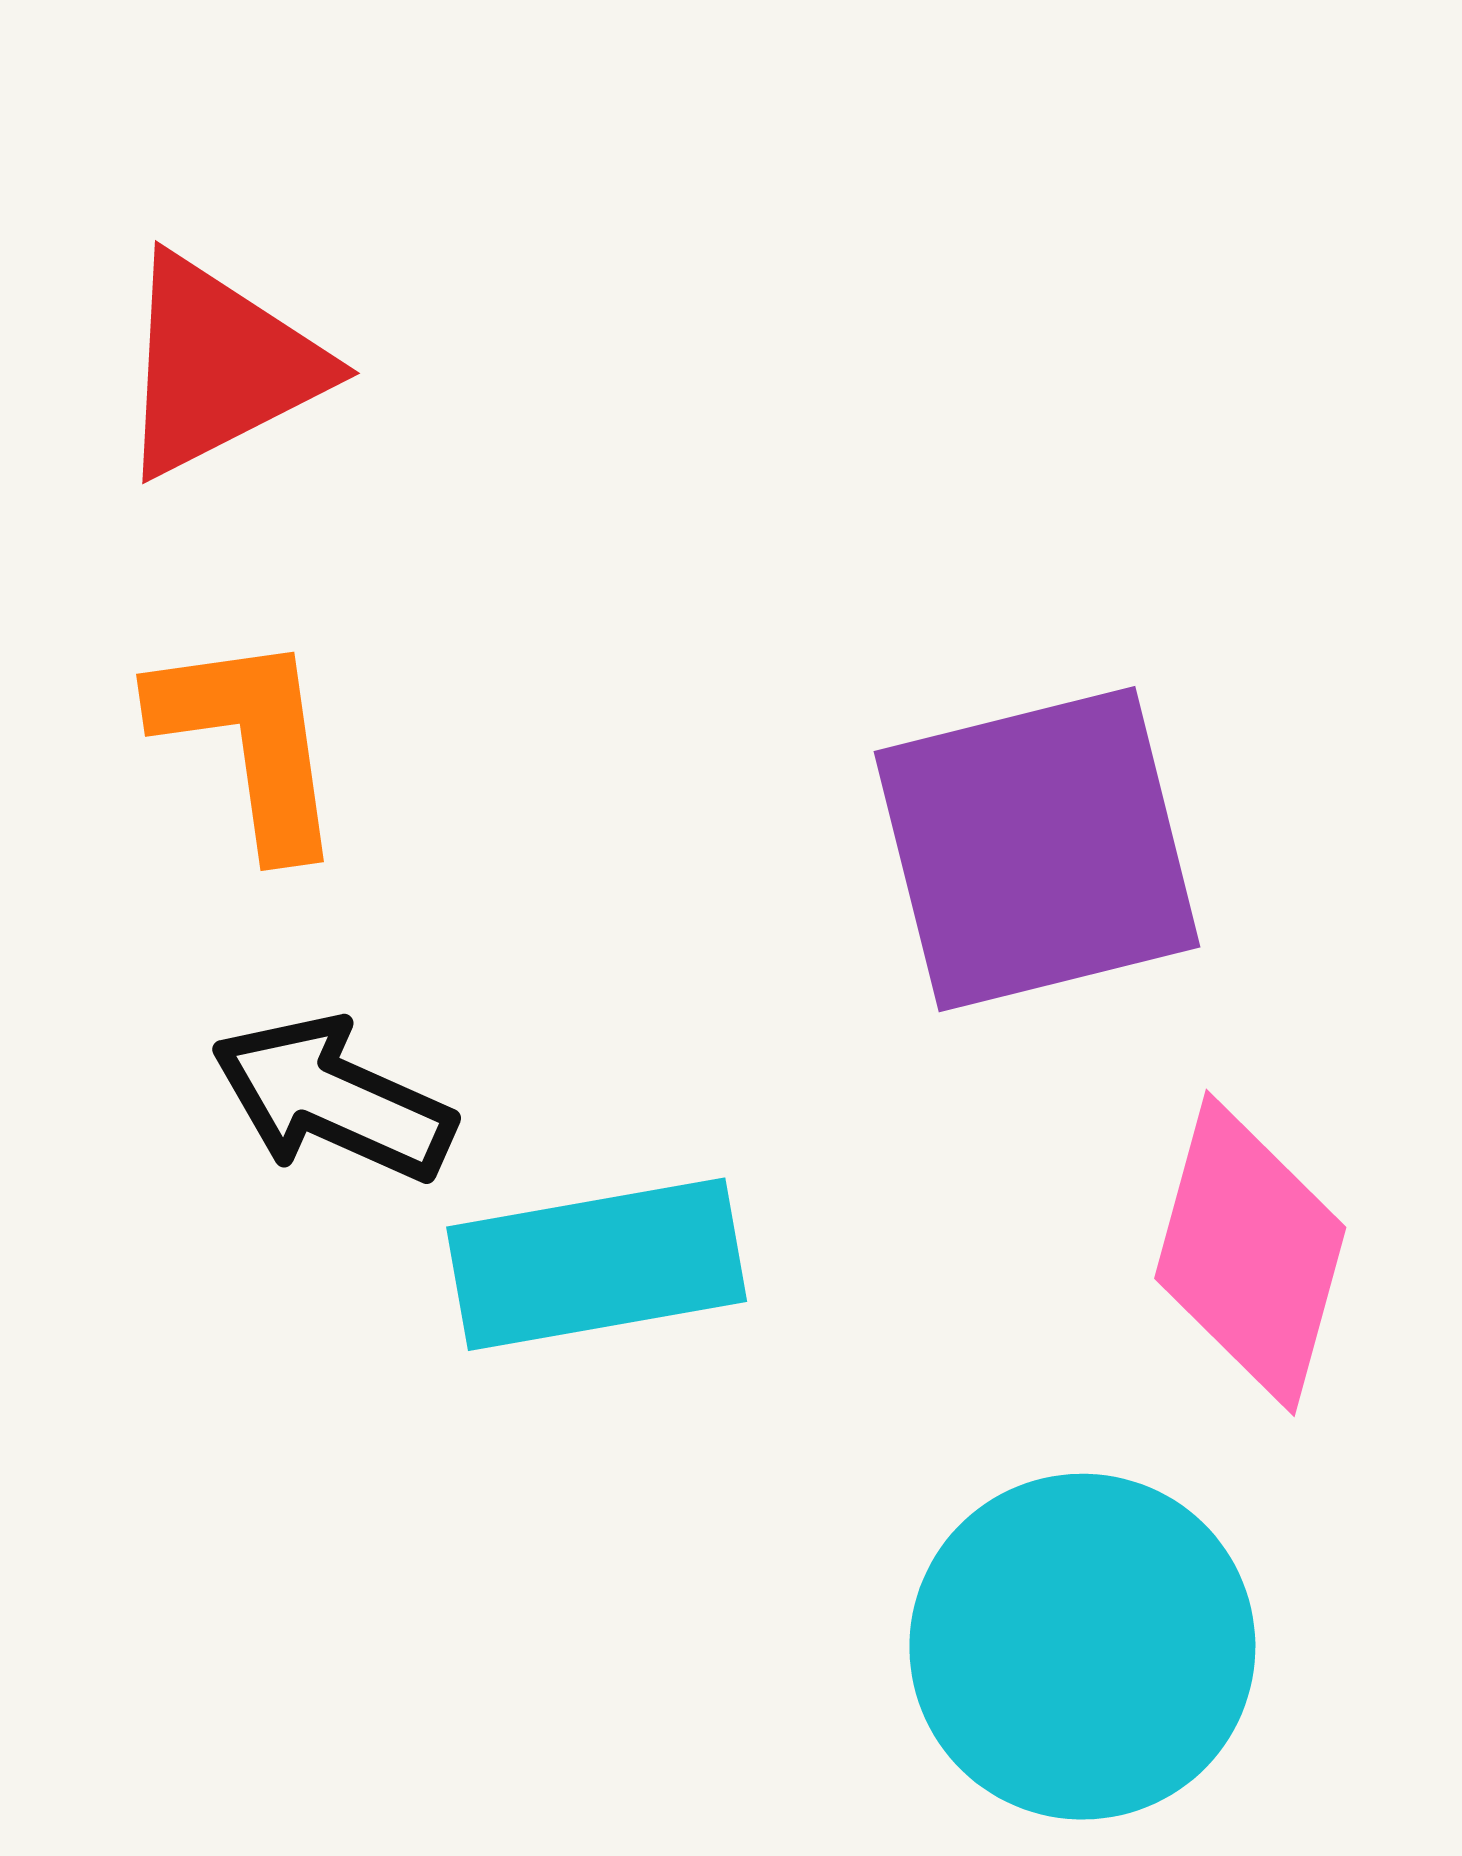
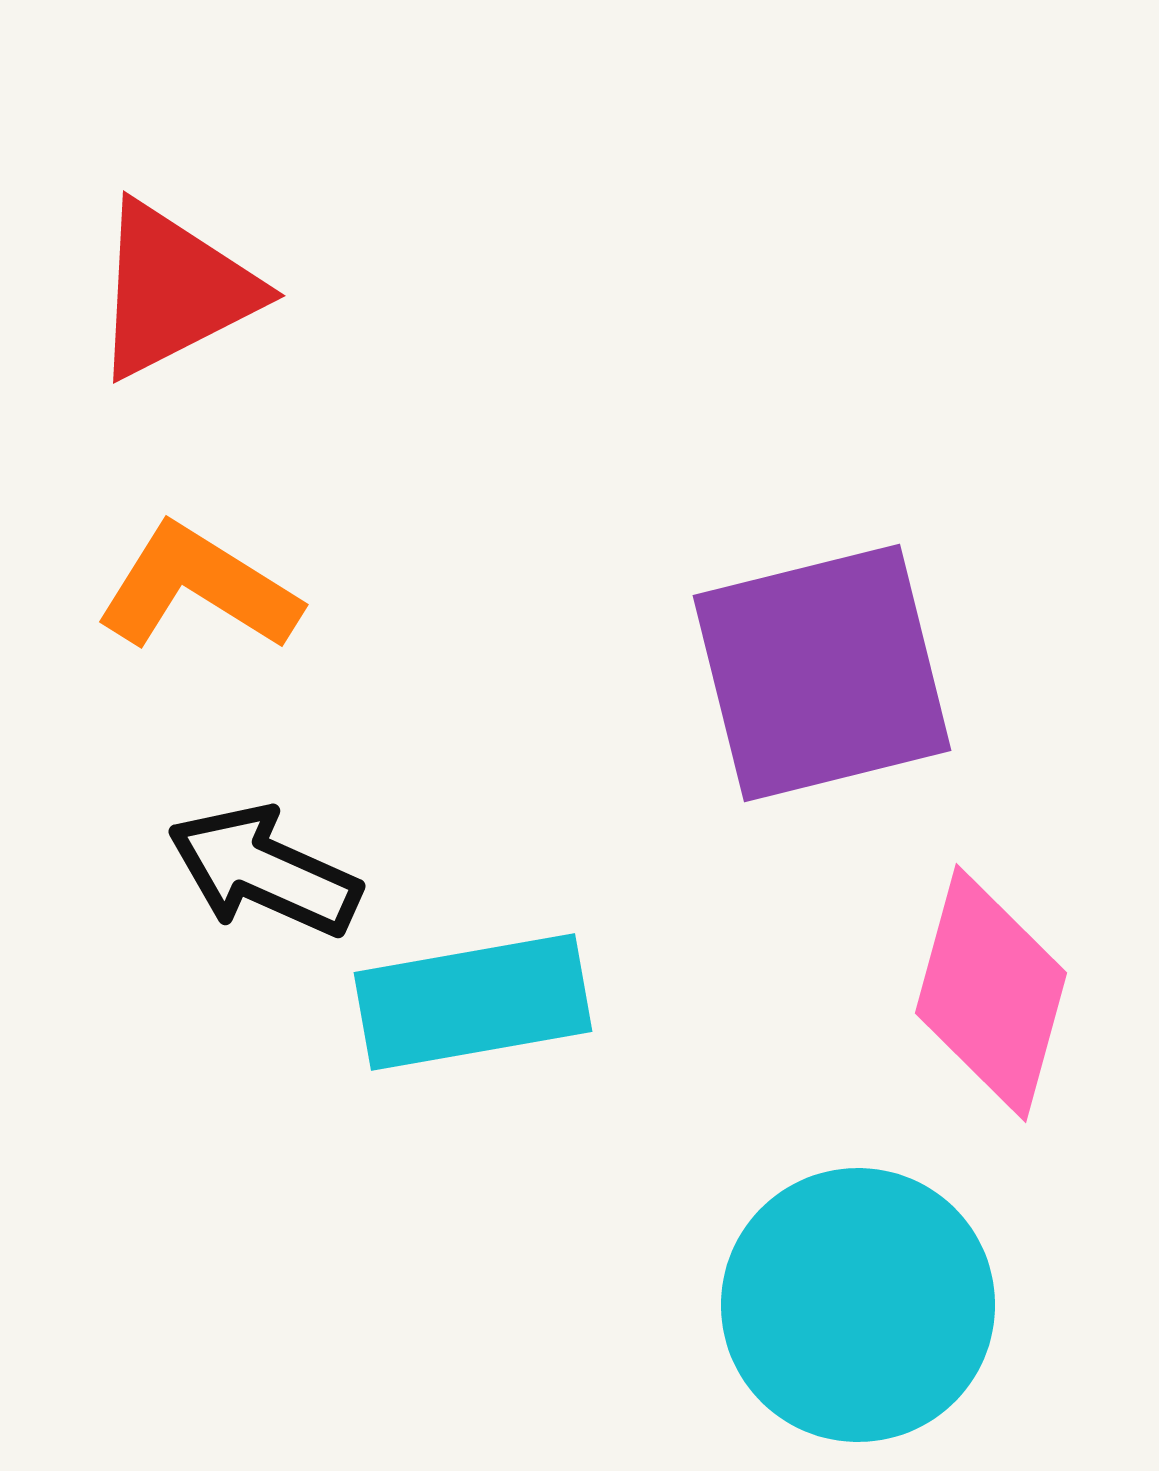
orange L-shape: (250, 742) -> (198, 588), turned -50

